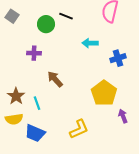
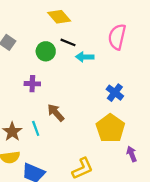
cyan arrow: (90, 43) -> (85, 57), moved
blue cross: (118, 58) -> (115, 93), moved, turned -35
cyan line: (37, 103) -> (36, 128), moved

